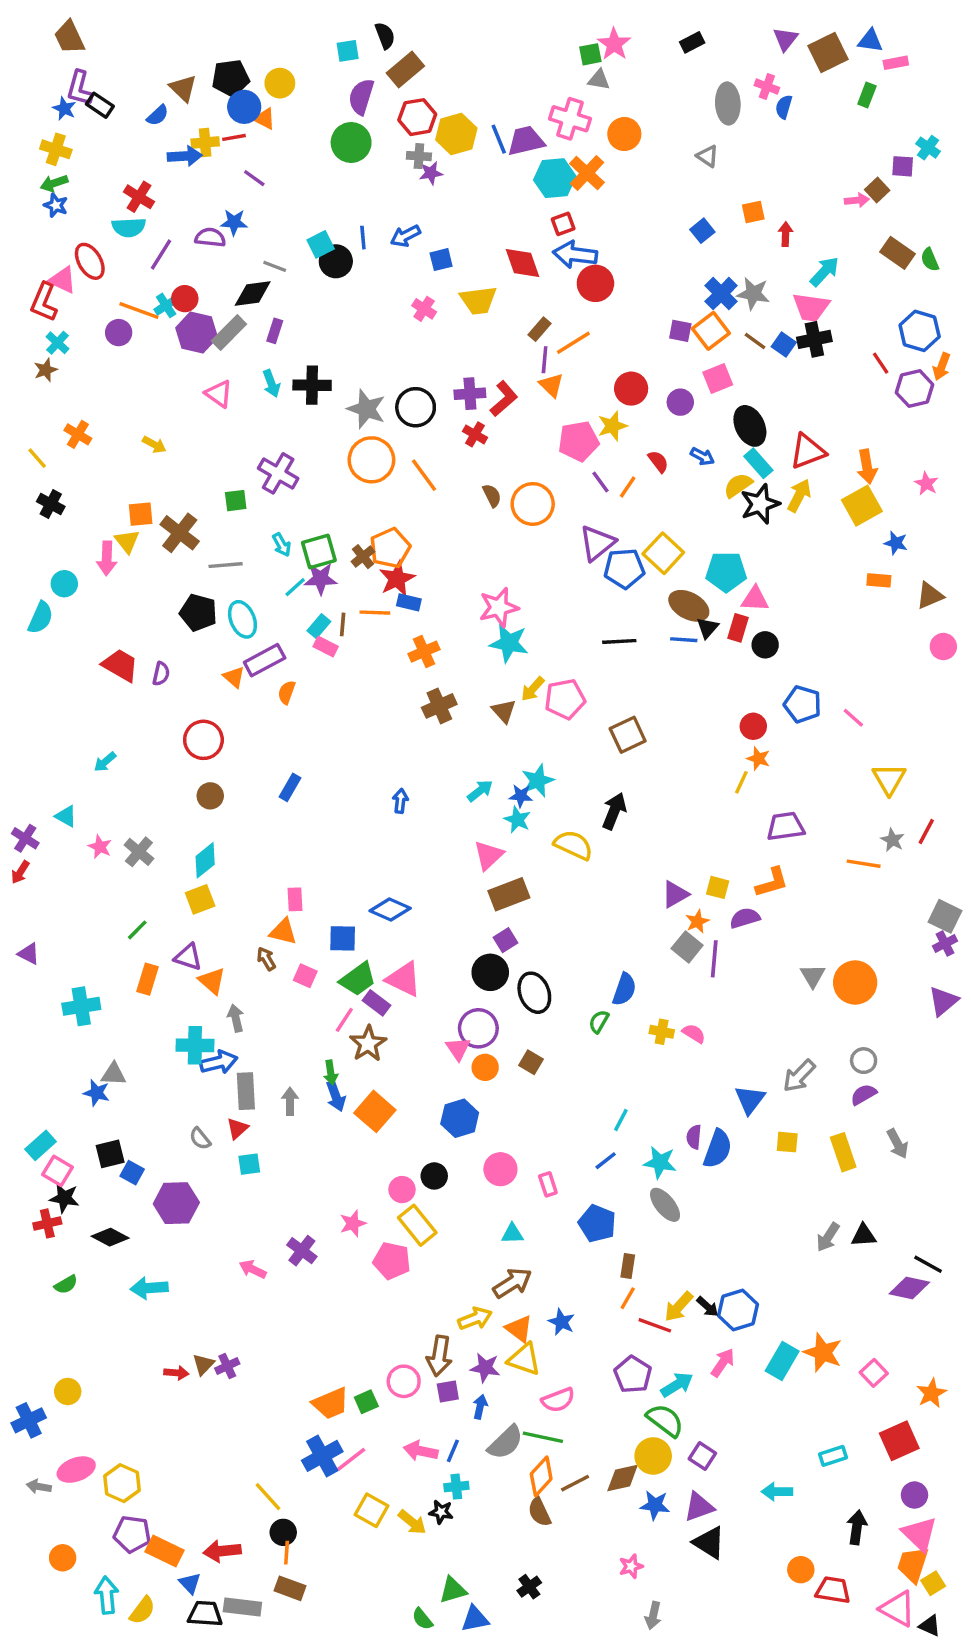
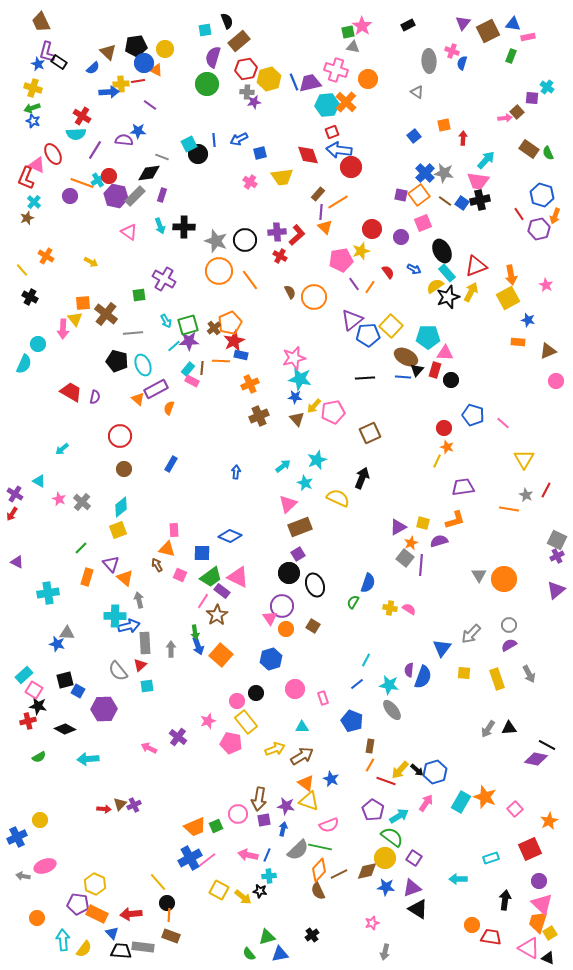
blue star: (521, 796) -> (295, 397), moved
purple triangle: (188, 957) -> (111, 564), turned 30
gray semicircle: (200, 1139) -> (118, 671), size x1.5
yellow arrow: (475, 1319) -> (275, 749), moved
yellow hexagon: (122, 1483) -> (95, 884), moved

